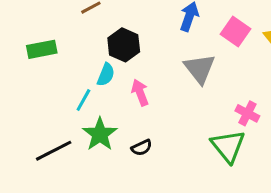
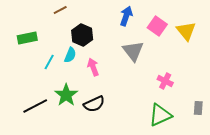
cyan line: (83, 100) -> (49, 62), moved
green triangle: (228, 146) -> (160, 115), moved, turned 45
black semicircle: (142, 148) -> (94, 104), size x1.5

